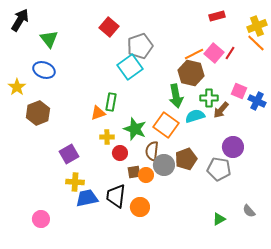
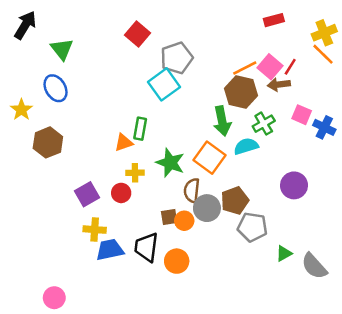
blue ellipse: (44, 70) -> (56, 88), turned 40
green cross: (209, 98) -> (264, 124), turned -30
brown arrow: (221, 110) -> (279, 84), moved, turned 42
red circle: (120, 153) -> (121, 193), moved
gray pentagon: (219, 169) -> (252, 227), moved
gray semicircle: (249, 211) -> (314, 266), size x1.6
pink circle: (41, 219) -> (54, 298), moved
green triangle: (219, 219) -> (284, 254), moved

